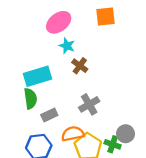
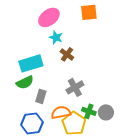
green semicircle: (30, 99) -> (25, 82), turned 72
gray rectangle: (49, 115) -> (41, 96), turned -48
green cross: (113, 144) -> (89, 111), moved

